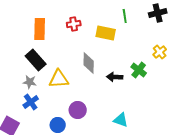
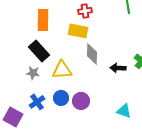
red cross: (74, 24) -> (85, 11), moved
yellow rectangle: (106, 33) -> (78, 31), moved
blue cross: (31, 102) -> (37, 102), moved
blue circle: (58, 125) -> (61, 98), moved

